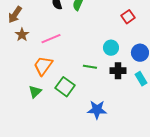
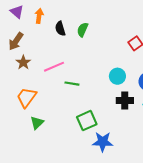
orange trapezoid: (43, 66) -> (26, 97), moved
green line: (90, 67) -> (72, 84), moved
green square: (65, 87) -> (87, 121), moved, turned 30

